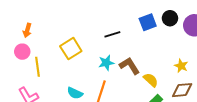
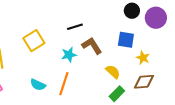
blue square: (148, 22) -> (126, 40), moved, turned 30
brown L-shape: (130, 66) -> (92, 46), moved

